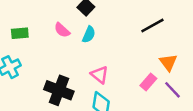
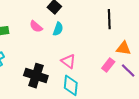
black line: (152, 25) -> (109, 19), turned -60
orange triangle: (168, 62) -> (124, 48), turned -42

